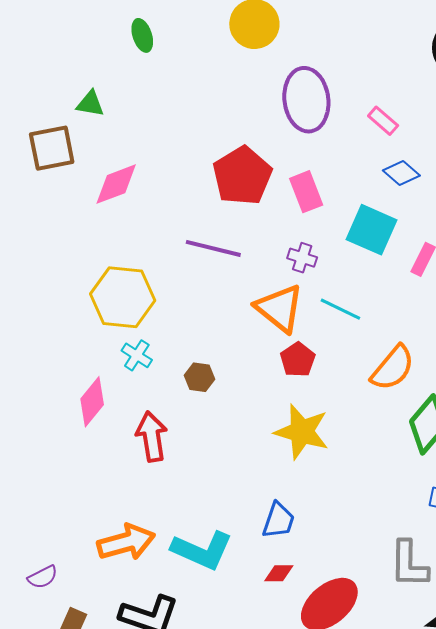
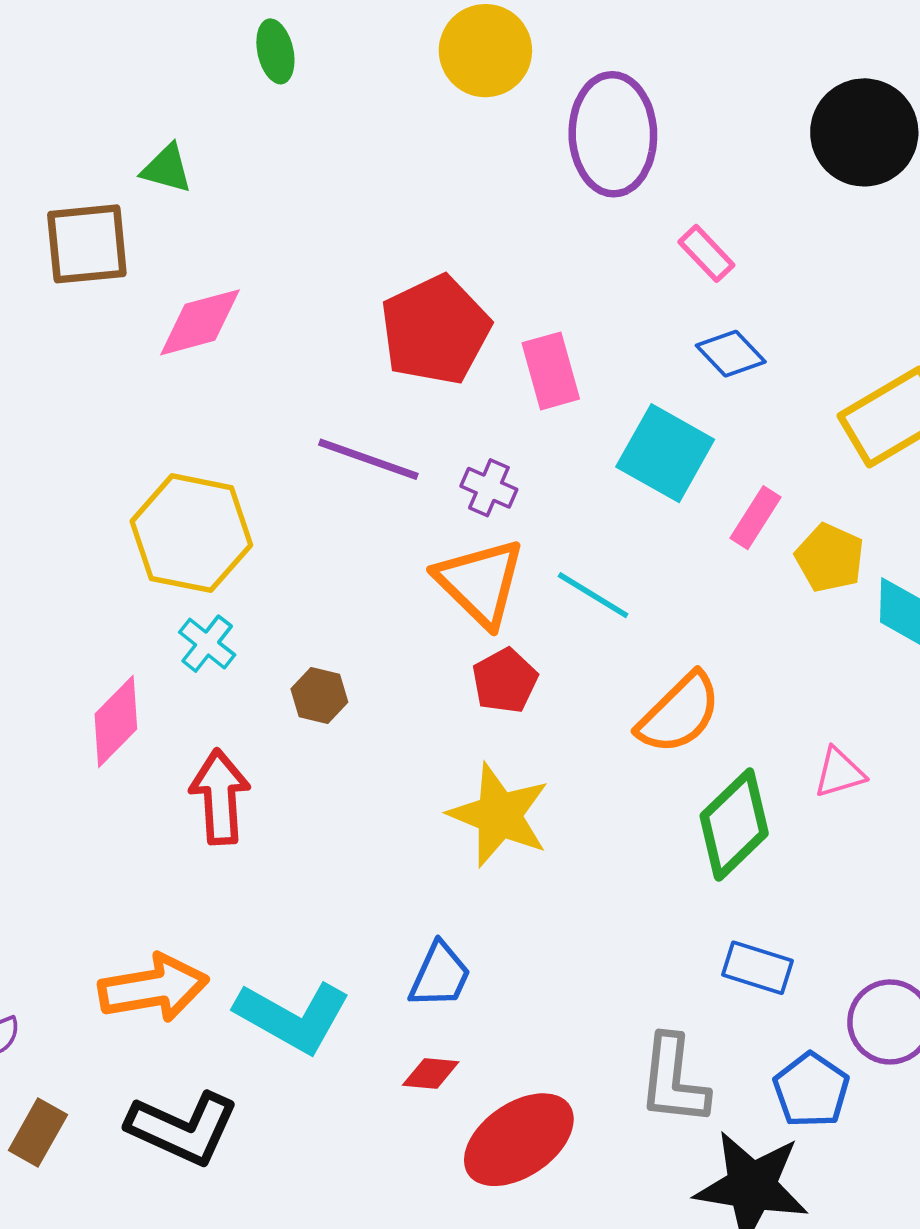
purple ellipse: (306, 100) -> (613, 134), moved
purple cross: (302, 258) -> (489, 488), moved

